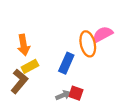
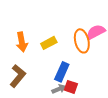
blue rectangle: (66, 63) -> (62, 72), moved
yellow rectangle: (30, 66) -> (49, 43), moved

